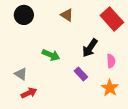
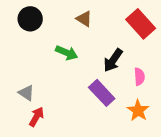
green arrow: (51, 55) -> (67, 53), moved
purple rectangle: (81, 74) -> (102, 93), size x1.5
red arrow: (29, 93) -> (36, 117), turned -35

